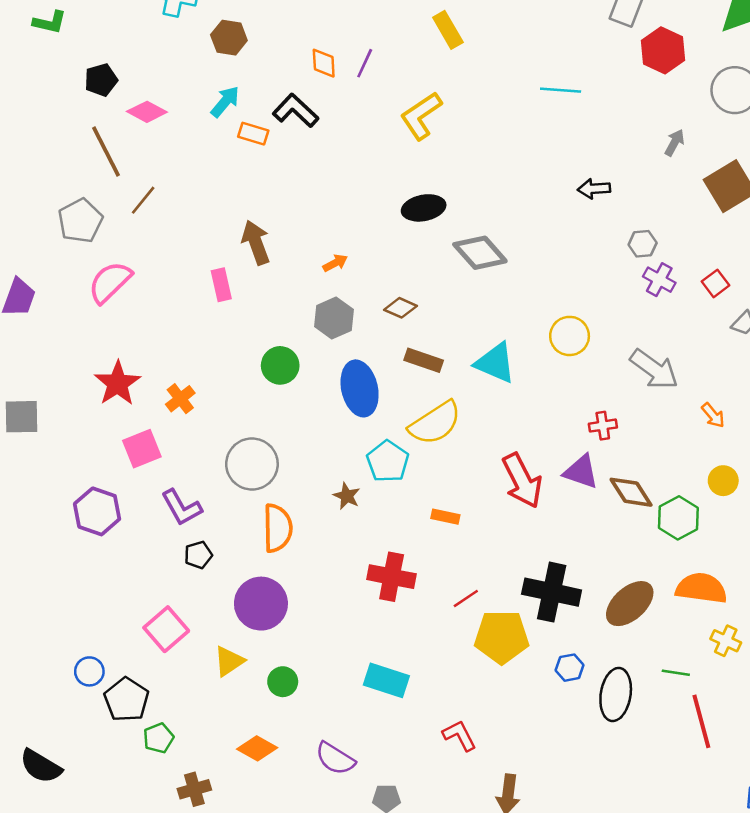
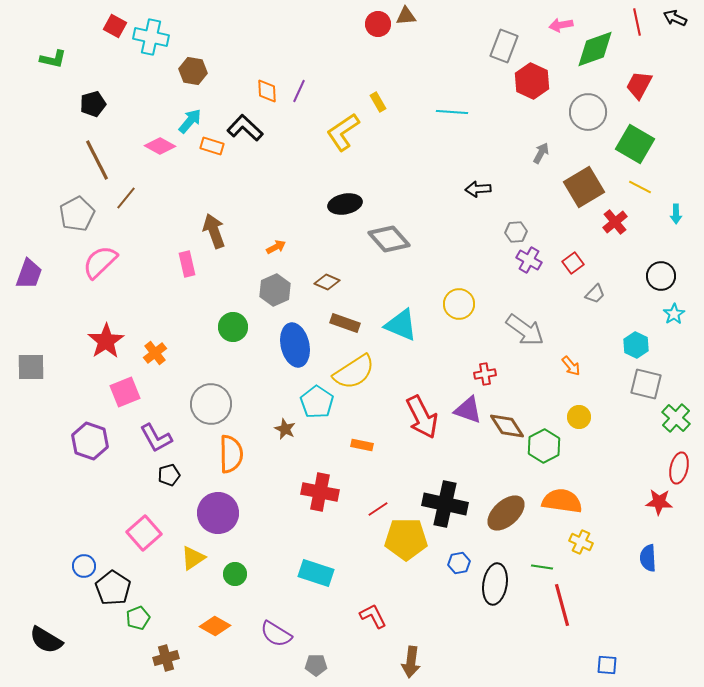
yellow rectangle: (448, 30) -> (378, 102), moved, size x0.7
pink diamond: (147, 112) -> (160, 146), moved

